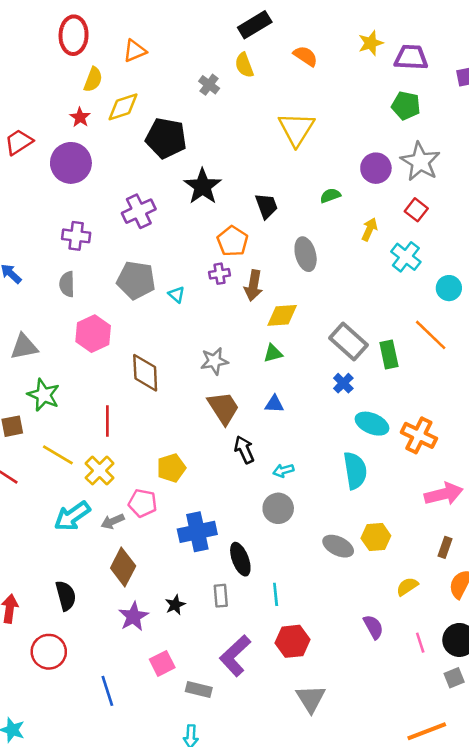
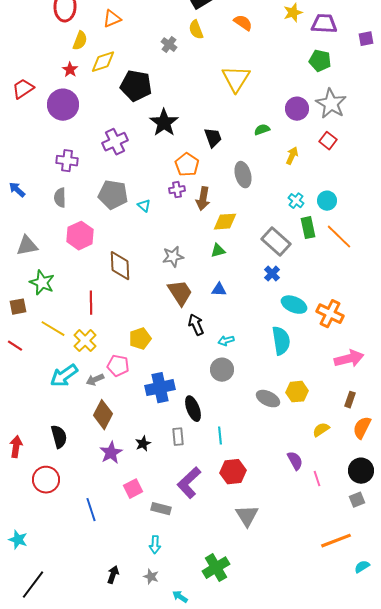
cyan cross: (406, 257) -> (296, 201), moved, size x0.7
cyan circle: (449, 288) -> (327, 201), moved
green rectangle: (389, 355) -> (308, 228), moved
pink line: (420, 643) -> (317, 479), moved

